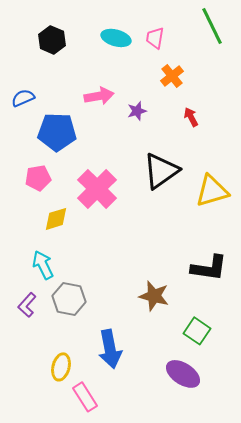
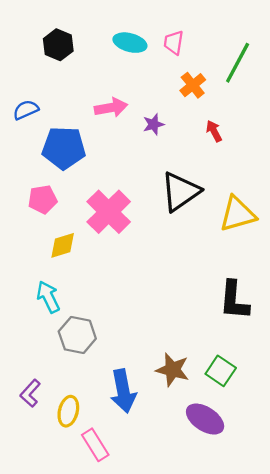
green line: (212, 26) -> (238, 63), moved, turned 54
black L-shape: (209, 268) -> (234, 300), turned 87
brown star: (154, 296) -> (173, 370), moved
purple L-shape: (27, 305) -> (30, 393), moved

